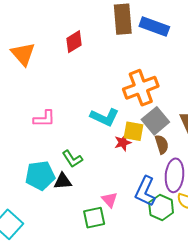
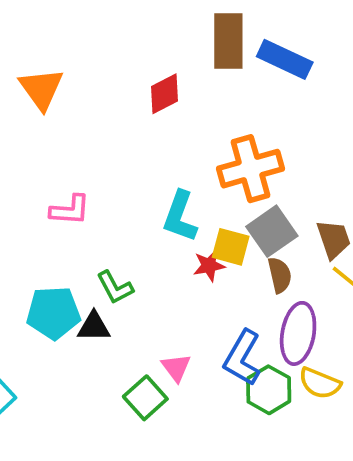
red diamond: (74, 42) -> (164, 94), moved
cyan L-shape: (105, 117) -> (180, 216), turned 80
green square: (94, 218) -> (145, 398), turned -35

